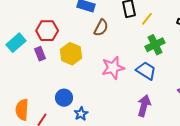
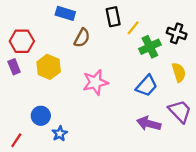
green cross: (155, 45) -> (150, 47), moved
blue trapezoid: (146, 71) -> (147, 86), moved, turned 100
purple arrow: (144, 106) -> (149, 124), moved, turned -90

